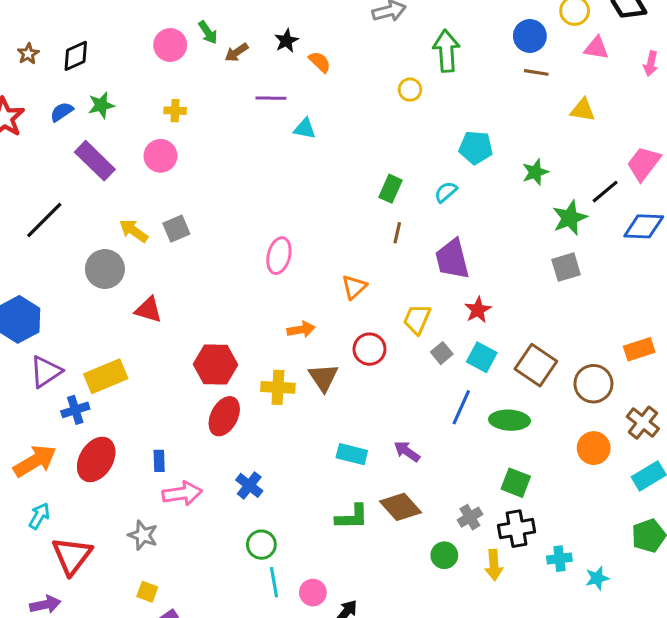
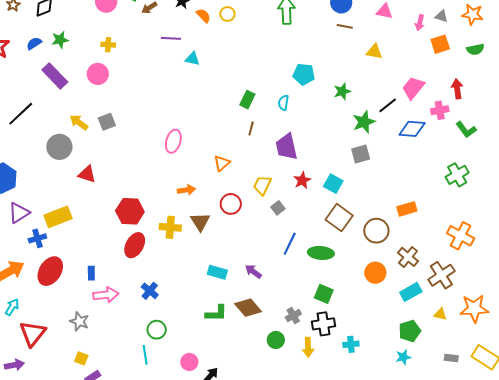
yellow circle: (410, 90) -> (227, 14), moved
cyan semicircle: (446, 192) -> (283, 103), turned -42
cyan square: (482, 357) -> (333, 184), moved
cyan star: (597, 578) -> (403, 357), moved
cyan line: (274, 582) -> (145, 355), moved

